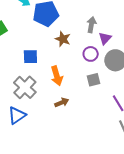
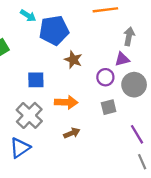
gray arrow: (91, 25) -> (129, 36), moved
purple triangle: (105, 38) -> (122, 59), turned 32
orange arrow: (57, 76) -> (66, 102), turned -72

